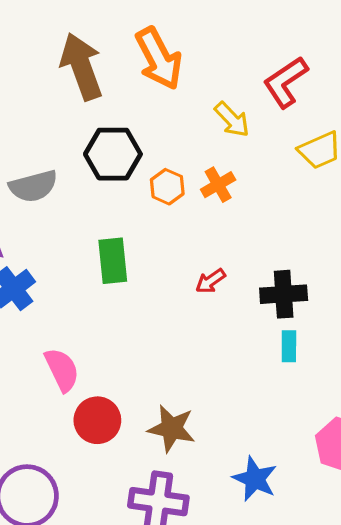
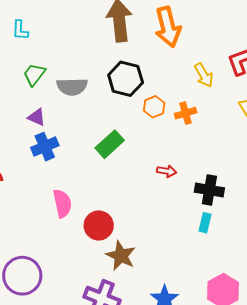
green rectangle: (113, 261) -> (110, 144), turned 40
red arrow: (210, 281) -> (167, 171), turned -150
red circle: (97, 420) -> (99, 225), moved

